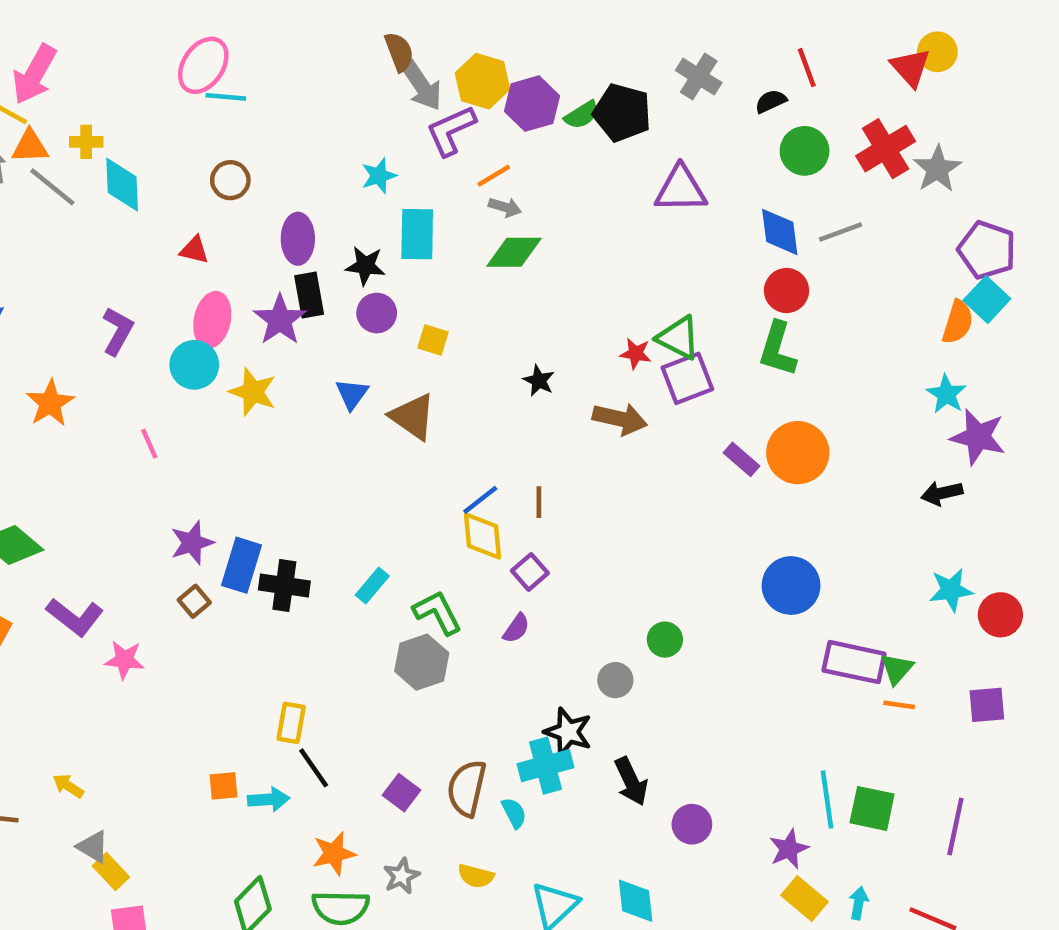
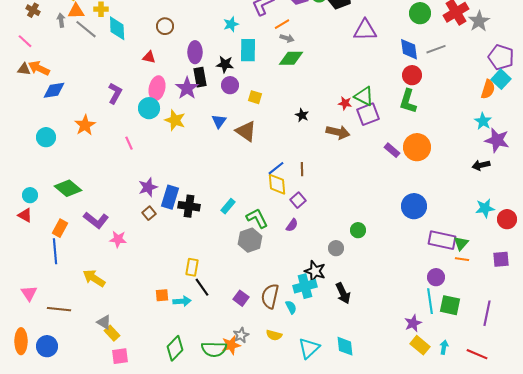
yellow arrow: (68, 786) -> (94, 278), moved, size x1.6
purple circle: (692, 824) -> (436, 277), moved
orange star: (334, 853) -> (231, 345), moved

